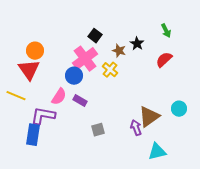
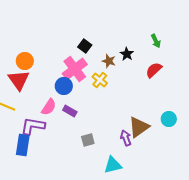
cyan triangle: (157, 152) -> (113, 165), moved

